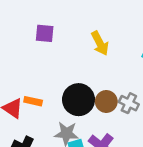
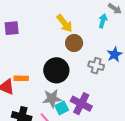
purple square: (45, 33) -> (12, 28), moved
brown circle: (106, 101) -> (74, 43), moved

